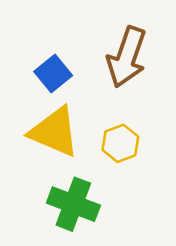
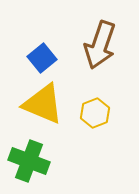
green cross: (73, 204) -> (29, 161), moved

